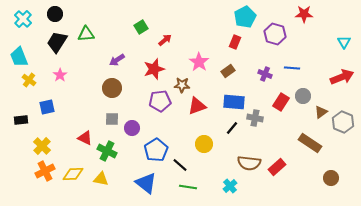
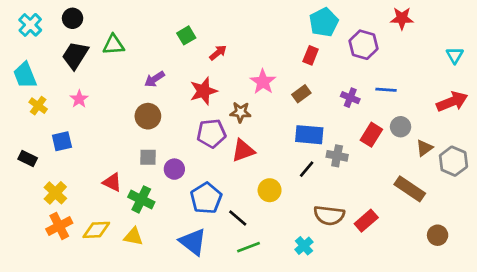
red triangle: (197, 106) -> (243, 151), moved
black rectangle: (21, 120) -> (28, 158), turned 32
green line: (188, 187) -> (248, 247), turned -30

